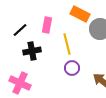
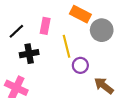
purple circle: (72, 68) -> (80, 65), moved

